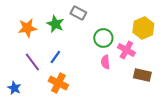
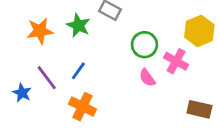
pink semicircle: (105, 62) -> (147, 78), turned -32
brown rectangle: (142, 75) -> (199, 109), moved
blue star: (14, 88) -> (22, 93), moved

